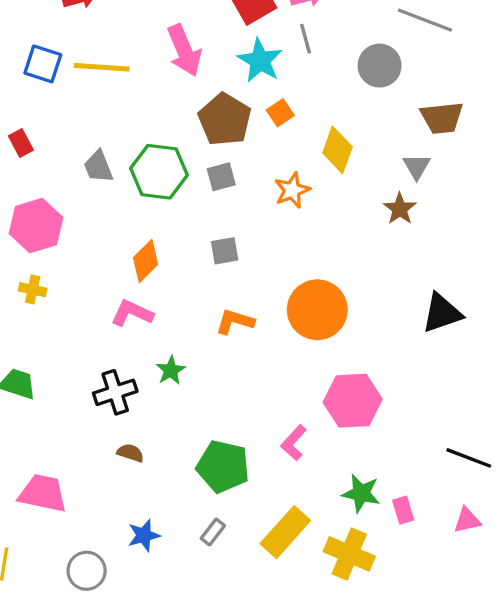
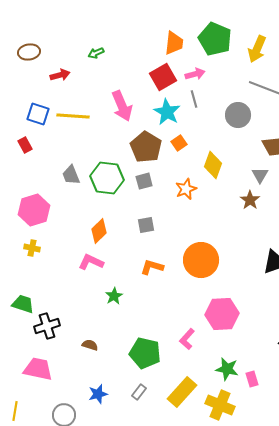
red rectangle: (21, 143) -> (25, 145), moved
black cross: (115, 392) -> (47, 326), moved

